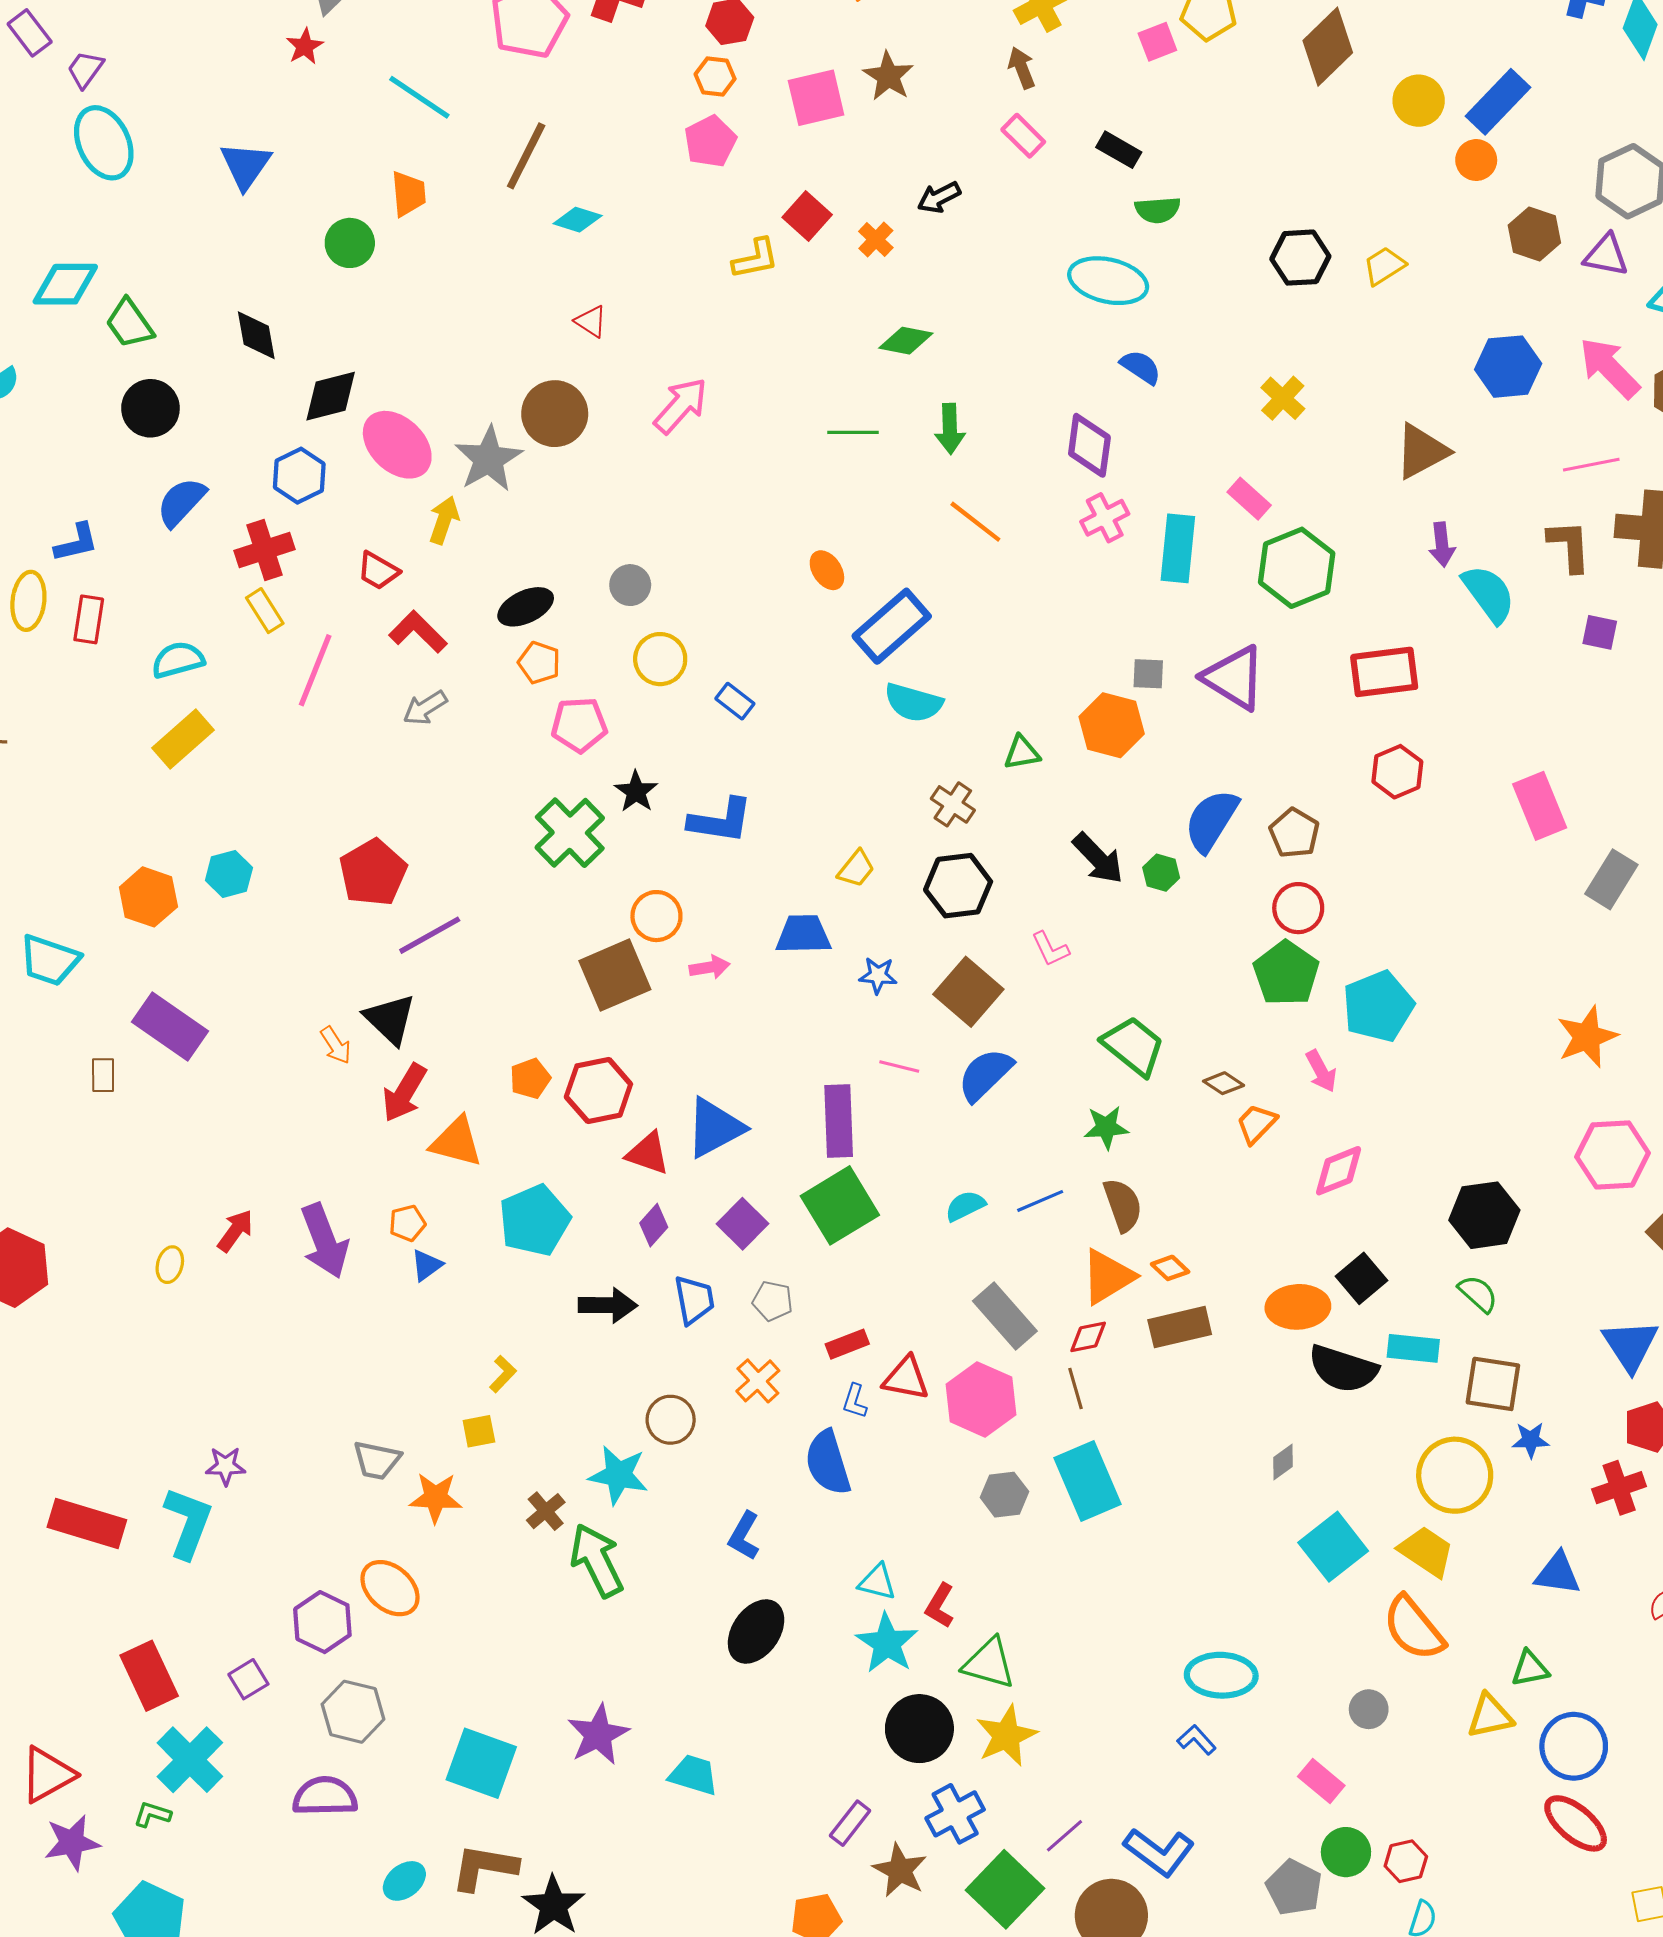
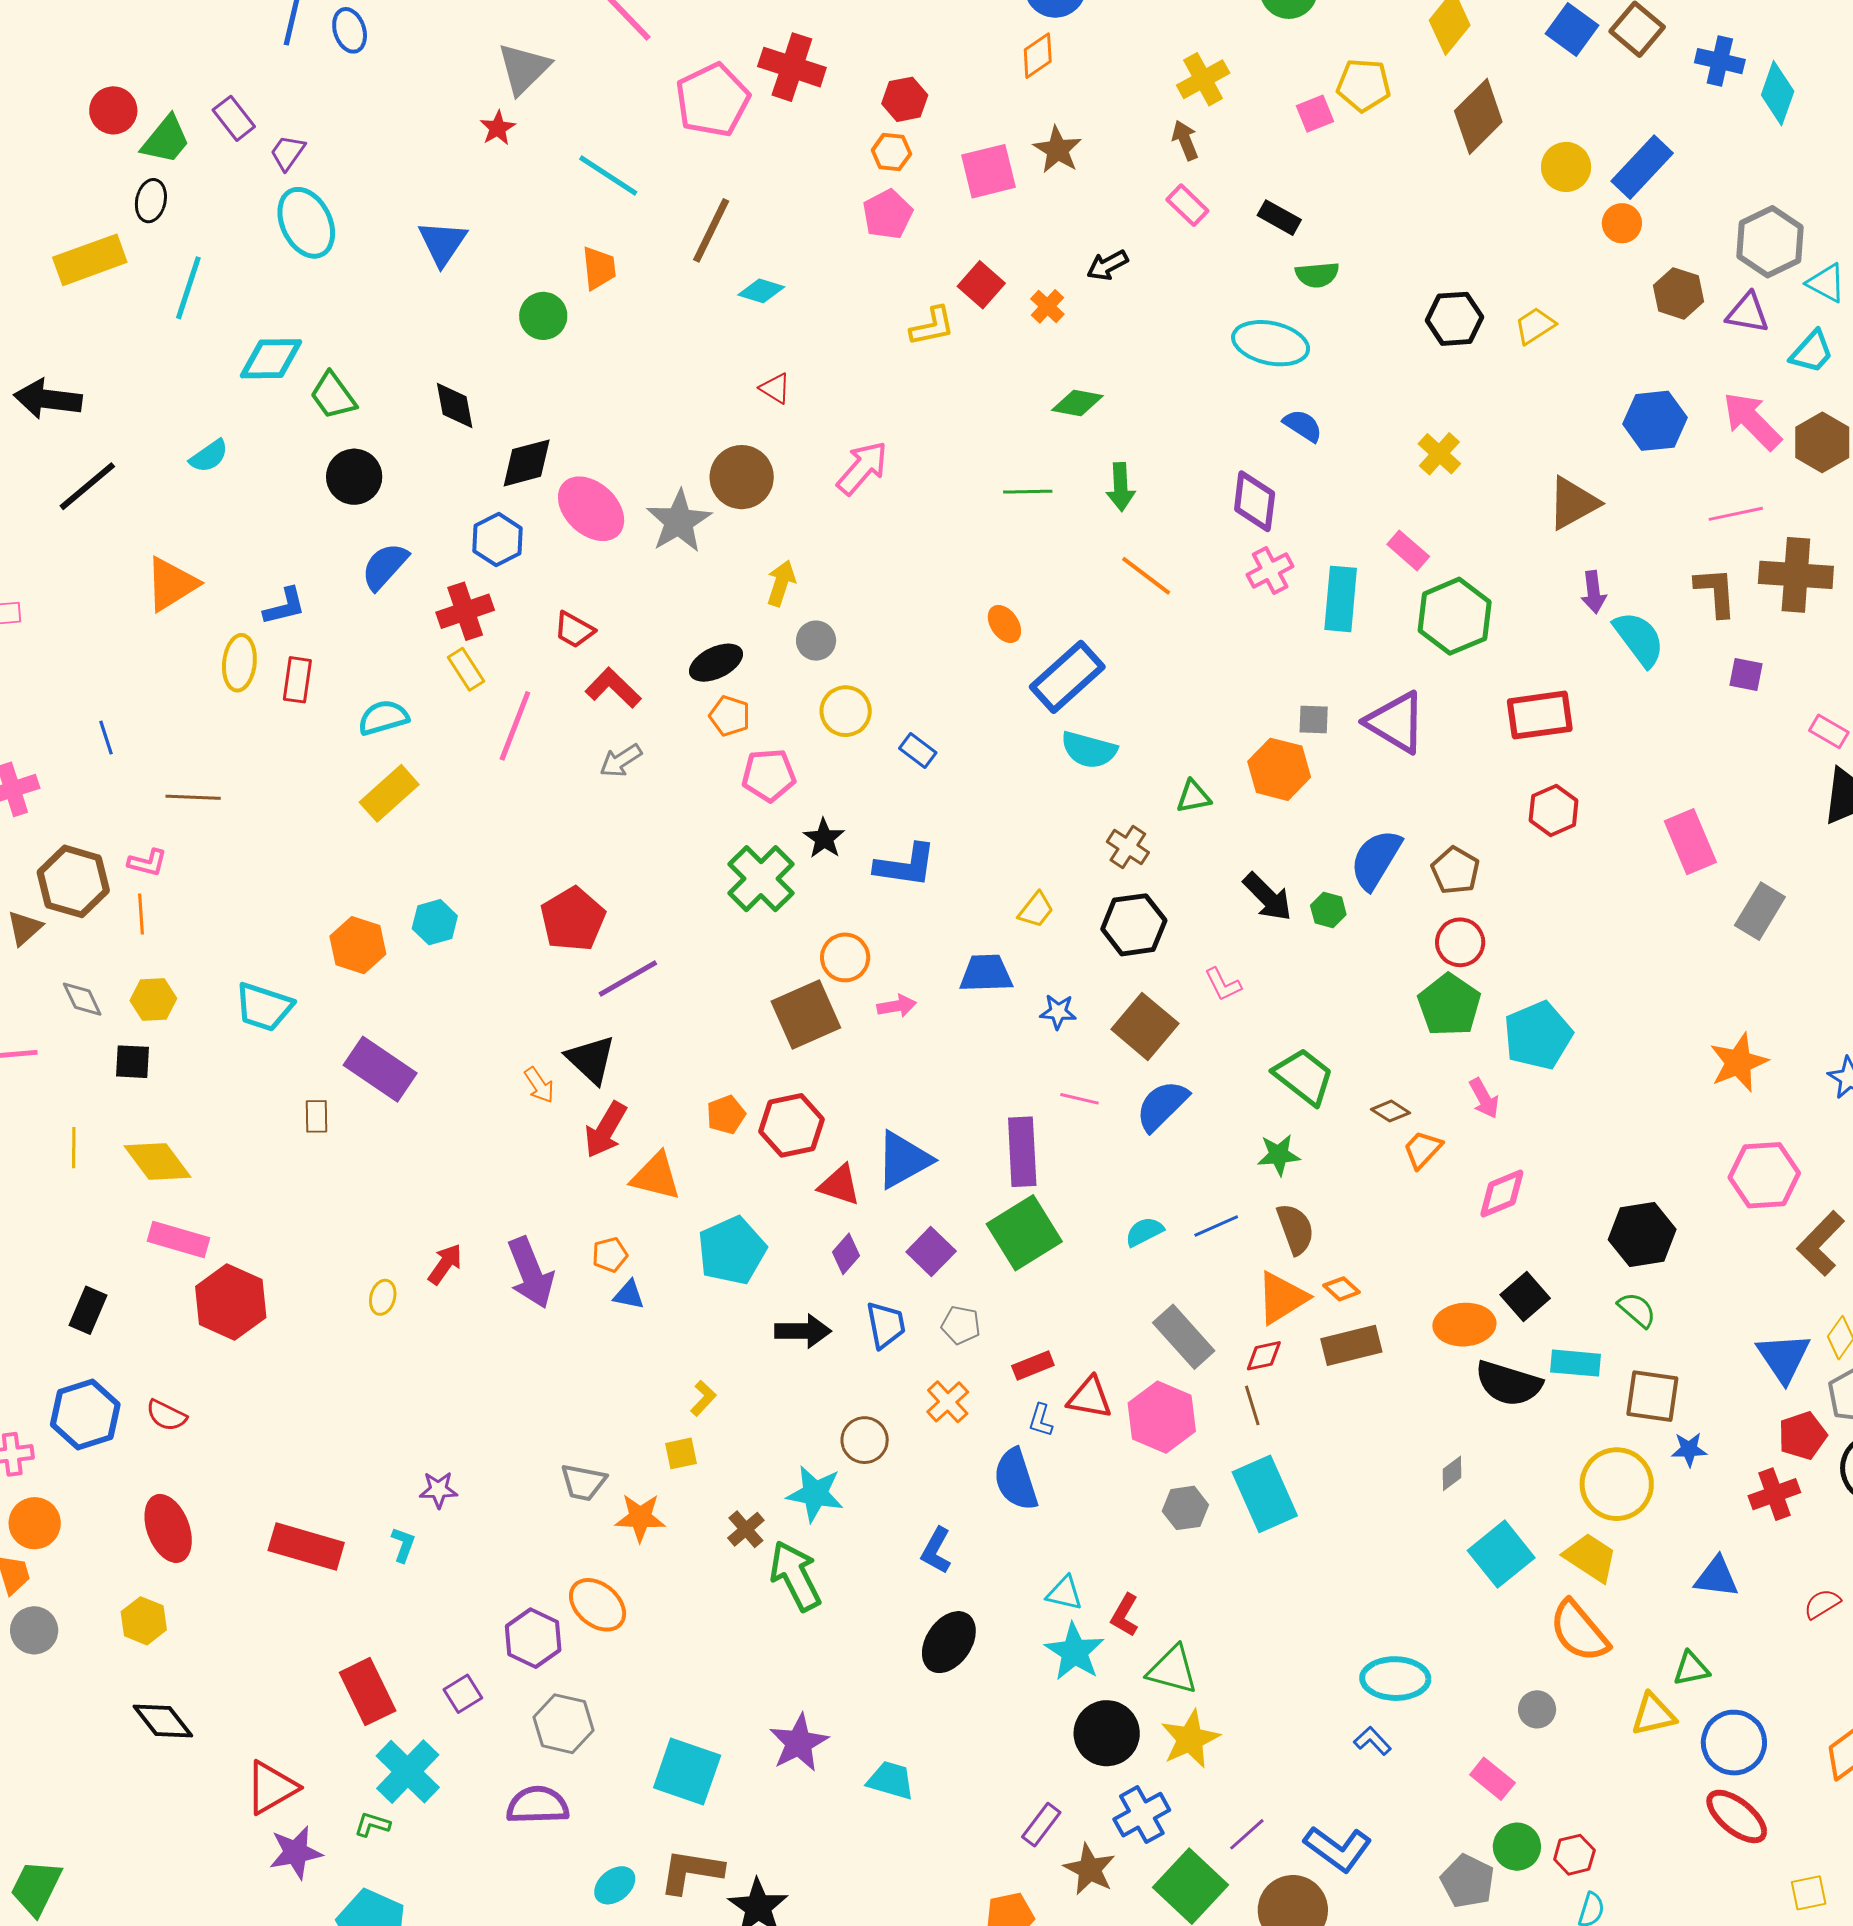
yellow arrow: (444, 520) -> (781, 583), moved
blue triangle: (427, 1265) -> (629, 1295), turned 48
cyan L-shape: (188, 1523) -> (403, 1545), size x0.5

